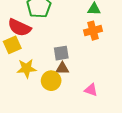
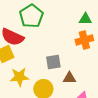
brown triangle: (62, 68) -> (69, 78), moved

